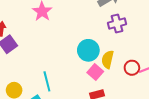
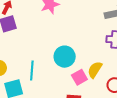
cyan circle: (88, 50) -> (65, 57), moved

